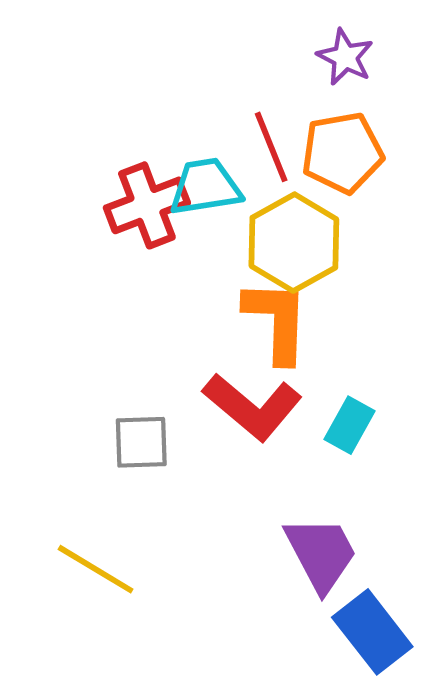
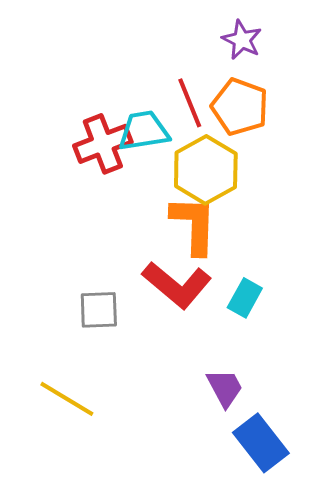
orange pentagon: (342, 153) -> (240, 107), turned 30
purple trapezoid: (321, 554) -> (225, 388), size x0.7

